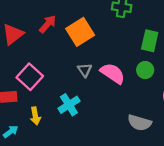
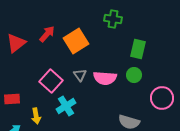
pink semicircle: (113, 73) -> (105, 78), turned 150
pink square: (30, 77) -> (51, 81), moved

